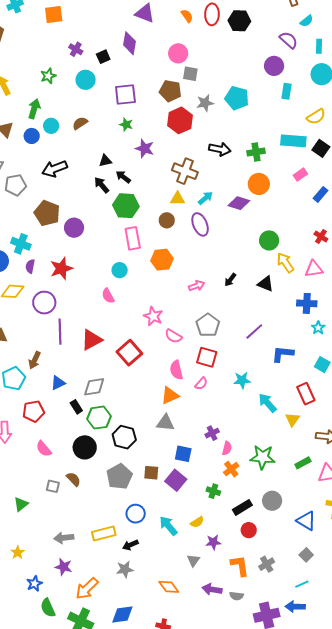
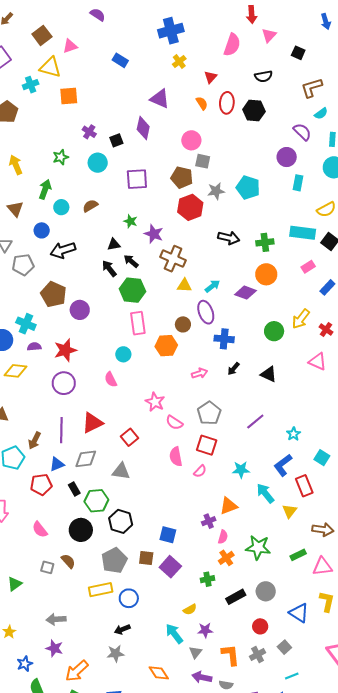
green star: (126, 125) -> (130, 221), moved
blue circle: (32, 136) -> (42, 230), moved
brown cross: (185, 171) -> (173, 259), moved
brown circle: (167, 220) -> (183, 324), moved
yellow arrow: (285, 263) -> (301, 319), moved, turned -110
purple semicircle: (30, 266) -> (34, 347), turned 72
pink triangle: (314, 269) -> (317, 362), turned 30
purple circle: (44, 303) -> (64, 383), moved
blue cross: (307, 303) -> (224, 339), moved
cyan star: (318, 328) -> (293, 434), moved
purple line: (60, 332) -> (61, 430), moved
red square: (129, 353) -> (130, 437), size x0.7
blue L-shape: (283, 354) -> (283, 465), moved, turned -45
gray diamond: (94, 387) -> (86, 459), moved
orange triangle: (170, 395) -> (228, 506), moved
red pentagon: (34, 411) -> (41, 484), moved
gray triangle: (165, 423) -> (121, 471), moved
blue square: (183, 454) -> (168, 535), moved
green cross: (213, 491) -> (208, 579), turned -32
cyan arrow: (168, 526) -> (174, 634), moved
red circle: (249, 530) -> (260, 626), moved
yellow rectangle: (104, 533) -> (101, 590), moved
gray square: (306, 555) -> (284, 647), moved
gray triangle: (193, 560) -> (196, 652), moved

